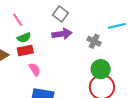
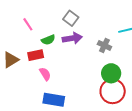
green semicircle: (24, 38) -> (48, 40), moved

